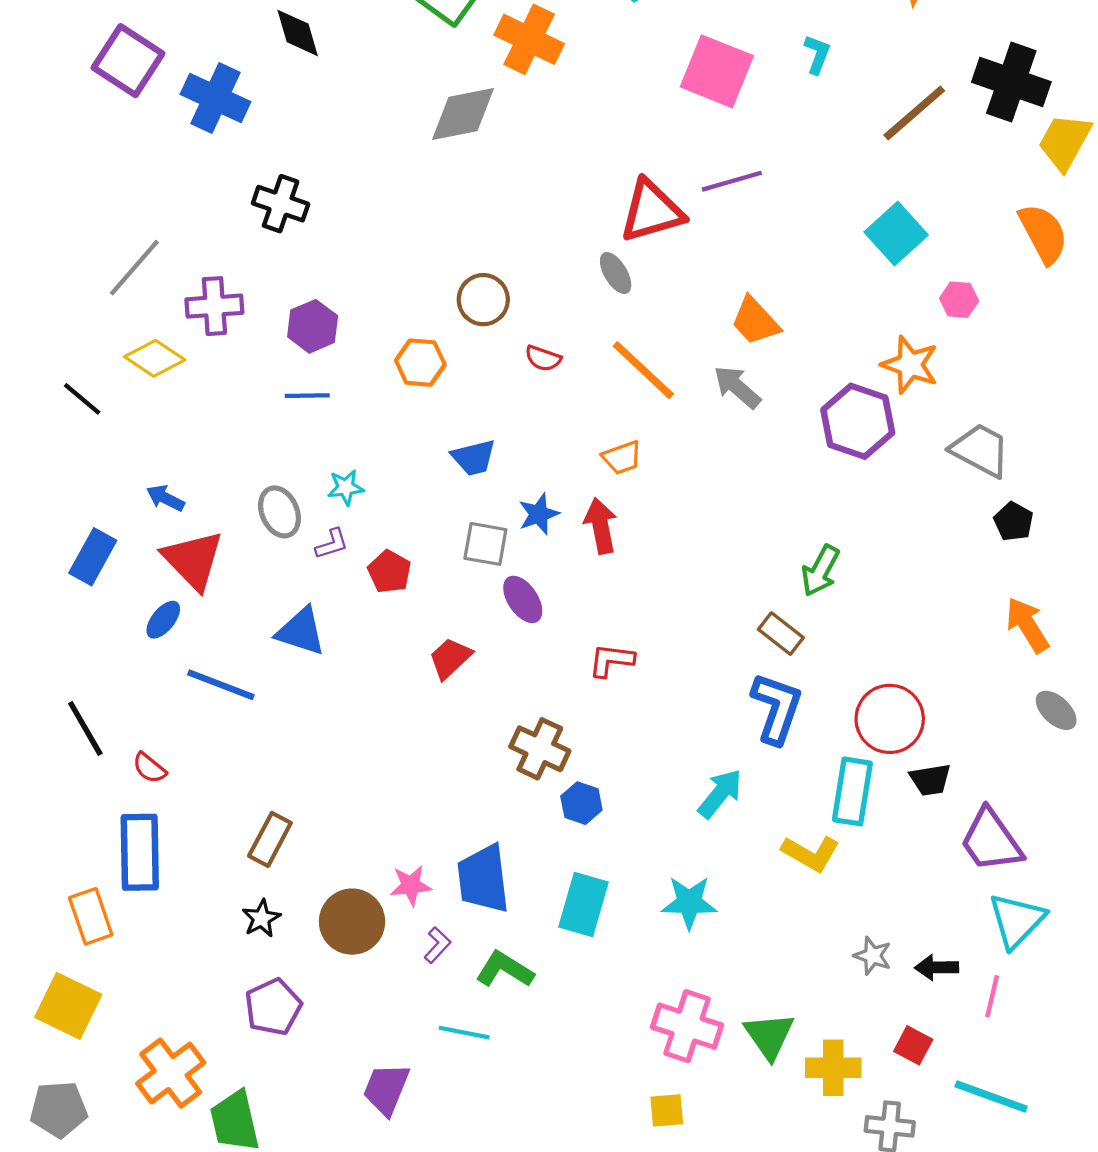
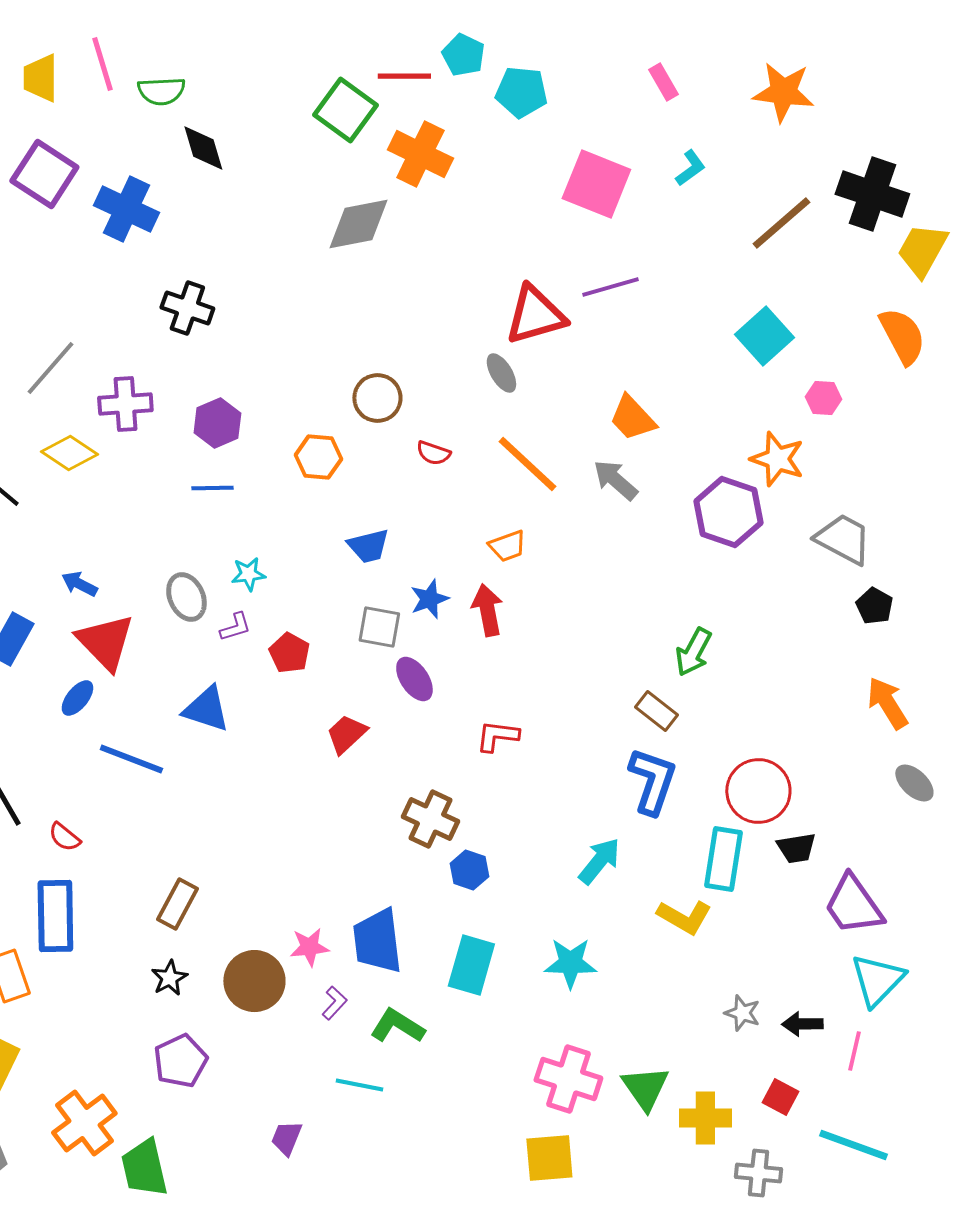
cyan L-shape: (817, 54) -> (690, 168), turned 33
purple trapezoid: (386, 1089) -> (286, 1138), size x0.7
yellow square: (667, 1110) -> (549, 1158), size x1.5

